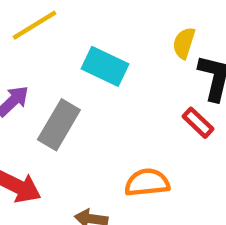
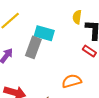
gray rectangle: (59, 125) -> (33, 47), moved

